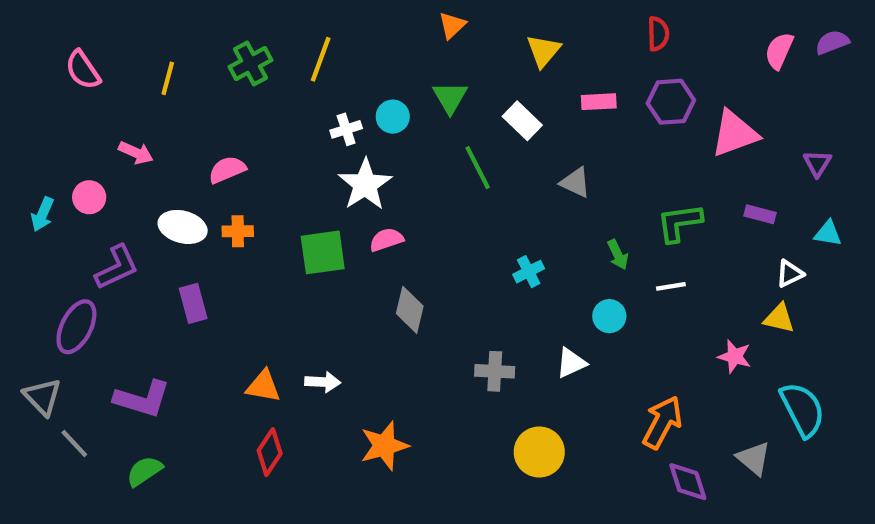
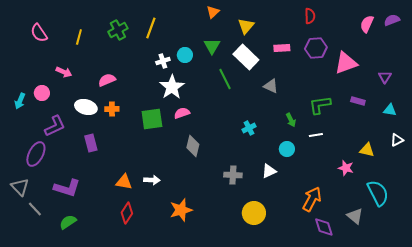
yellow triangle: (543, 51) -> (246, 26), moved
white rectangle: (522, 121) -> (246, 57), size x1.4
white triangle: (790, 274) -> (397, 140), moved

